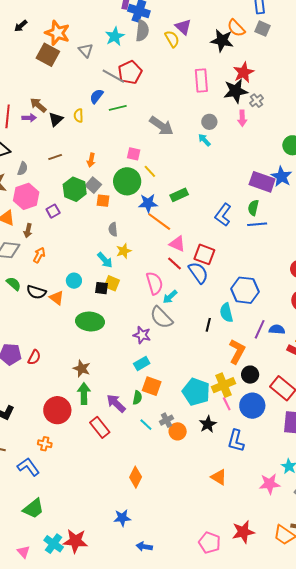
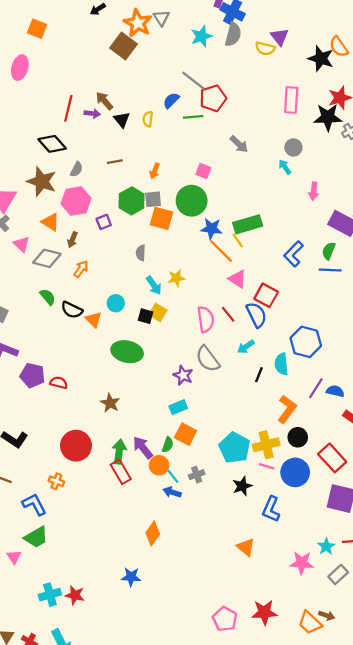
yellow semicircle: (172, 39) -> (265, 48), turned 126
gray triangle: (86, 50) -> (161, 18), moved
red pentagon: (130, 72) -> (213, 98), moved
pink arrow: (242, 118) -> (314, 191), moved
black triangle: (56, 119) -> (122, 120), turned -35
gray arrow: (161, 126) -> (239, 144), size x0.7
yellow line: (150, 171) -> (238, 240), moved
gray square: (93, 185) -> (153, 199), turned 35
green rectangle: (179, 195) -> (248, 224), size x1.4
orange square: (103, 201) -> (161, 218), size x1.5
gray semicircle: (113, 229) -> (141, 253), moved
red line: (175, 264) -> (228, 314), moved
cyan arrow: (170, 297) -> (246, 347), moved
red semicircle: (34, 357) -> (59, 383), turned -112
green arrow: (84, 394) -> (119, 451), moved
pink line: (227, 404) -> (267, 466), turned -56
orange circle: (178, 431) -> (159, 465), moved
green trapezoid: (33, 509) -> (36, 537), moved
red star: (75, 541) -> (75, 595), size x0.7
cyan cross: (54, 544) -> (50, 595), turned 30
blue arrow: (144, 547) -> (172, 492), moved
pink triangle: (23, 552) -> (14, 557), moved

